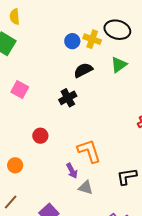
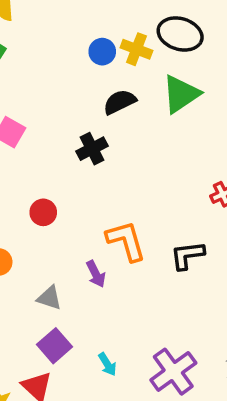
green triangle: (119, 65) -> (181, 94), size x1.4
black L-shape: (127, 176) -> (187, 255), moved
gray triangle: (86, 188) -> (49, 298), moved

